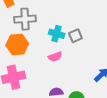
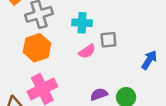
gray square: (75, 36) -> (108, 40), moved, turned 32

